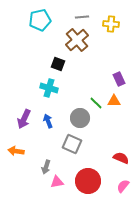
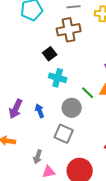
brown cross: (77, 40) -> (69, 30), turned 30
black square: (58, 64) -> (50, 54), turned 32
cyan cross: (49, 88) -> (58, 78), moved

